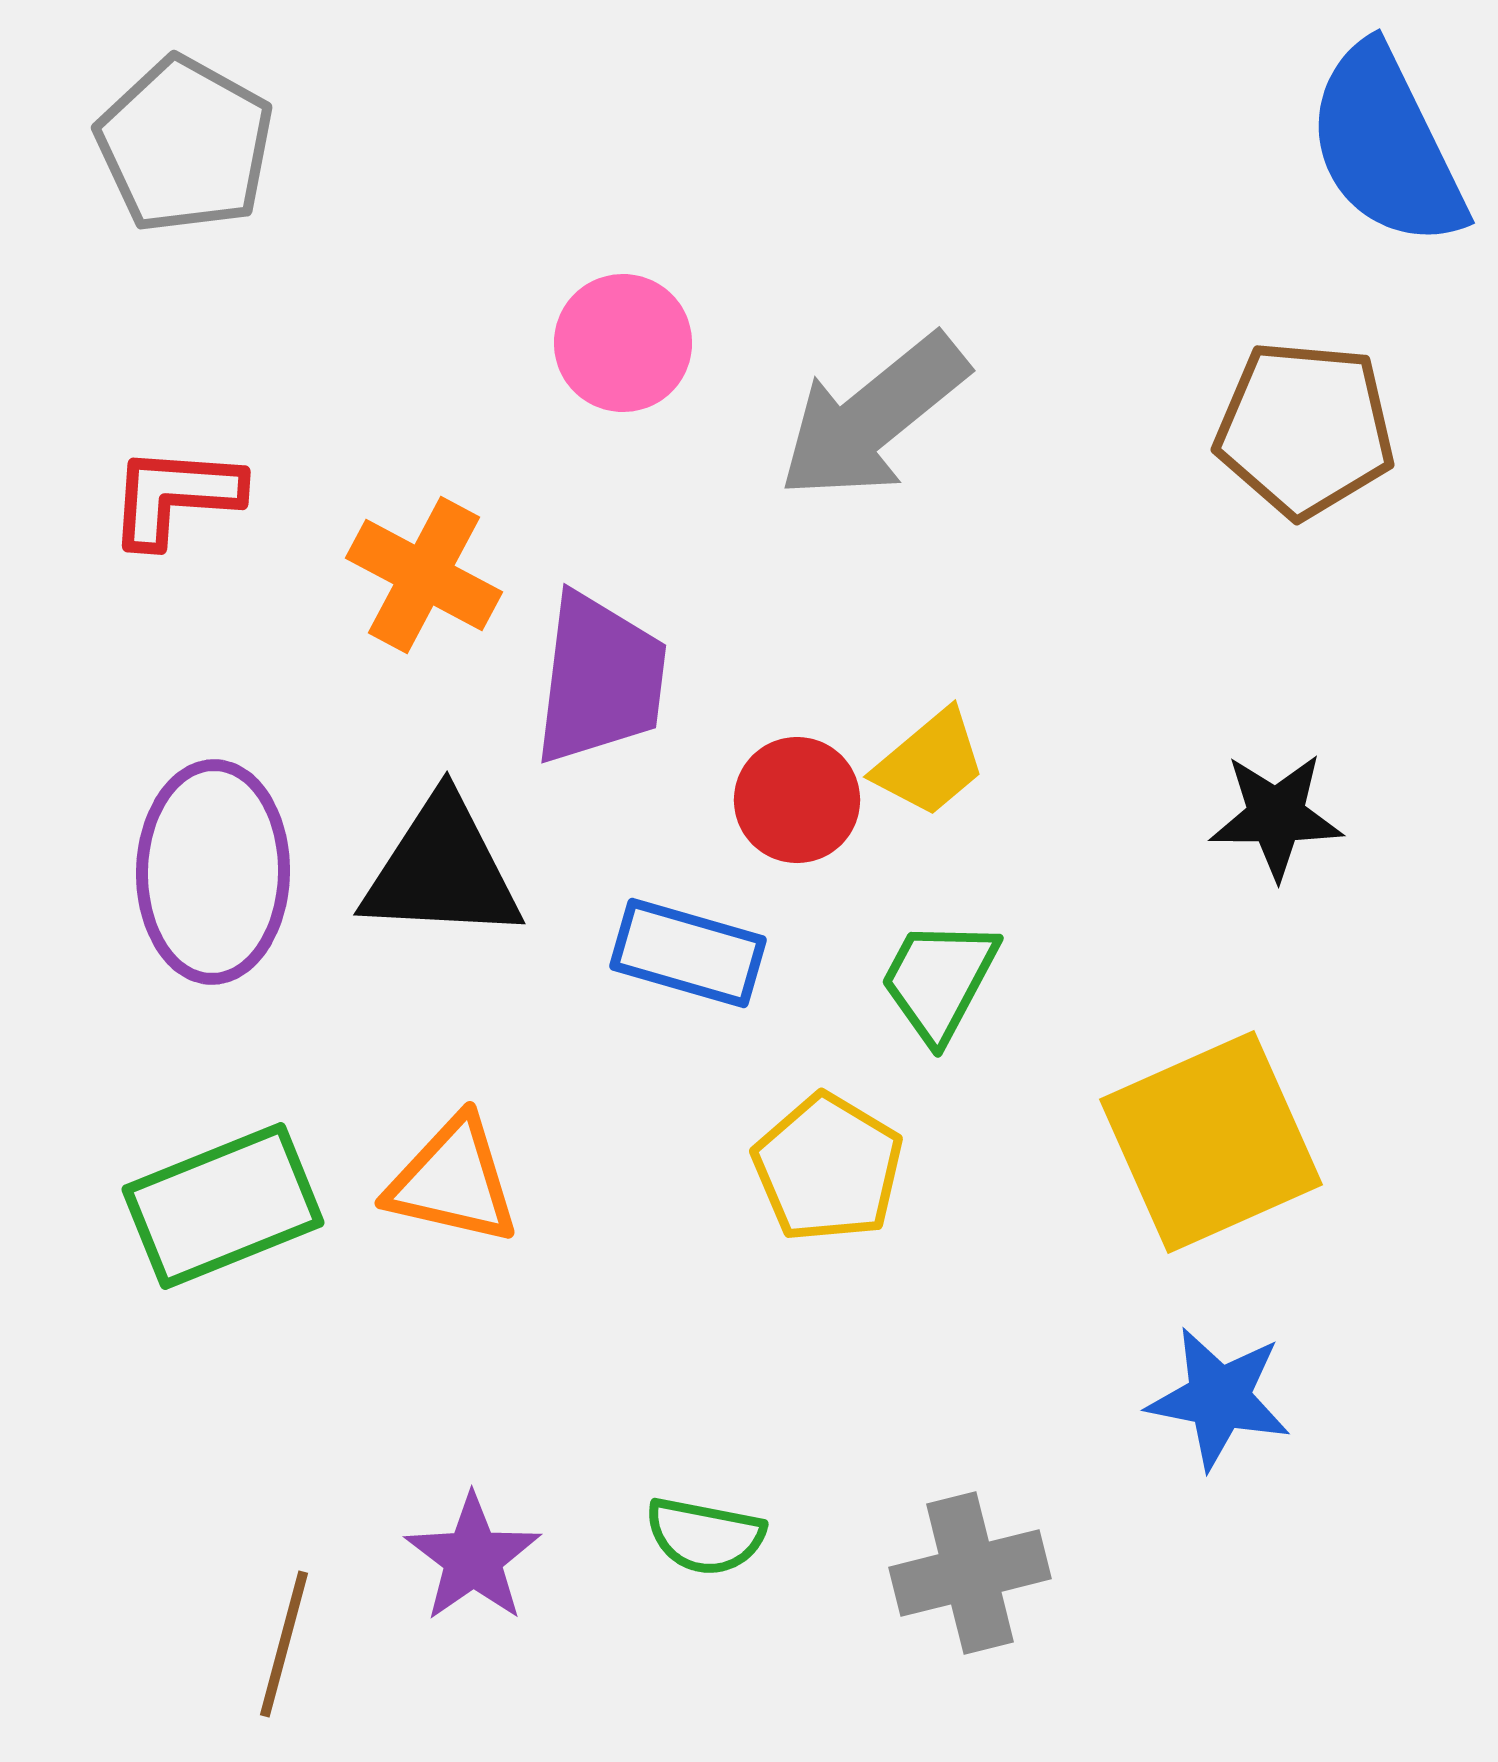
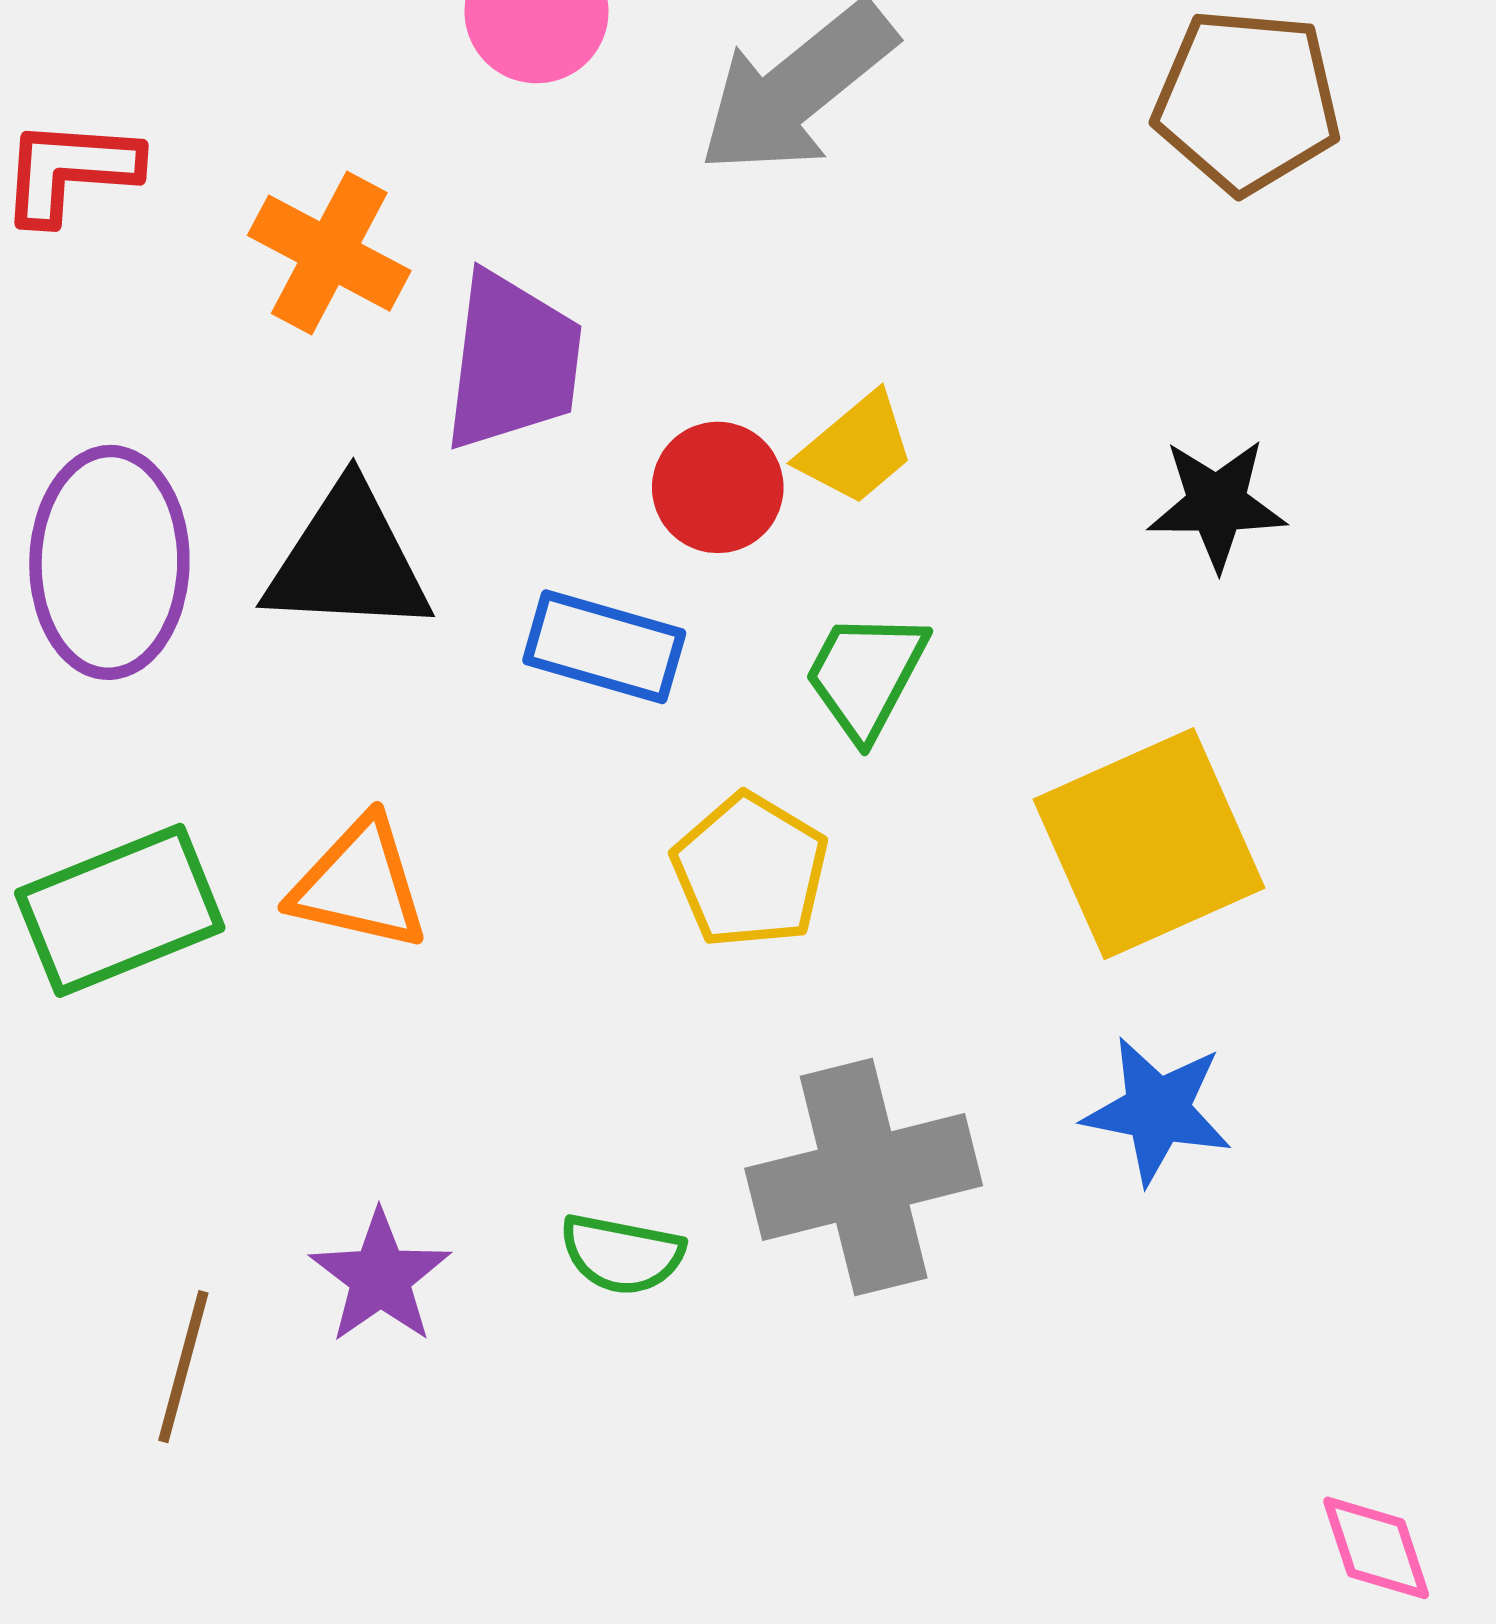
gray cross: (970, 1573) -> (864, 1177), moved, size x1.4

